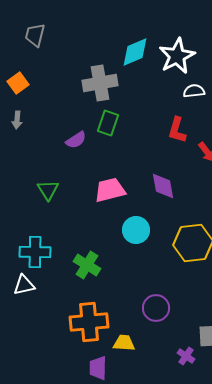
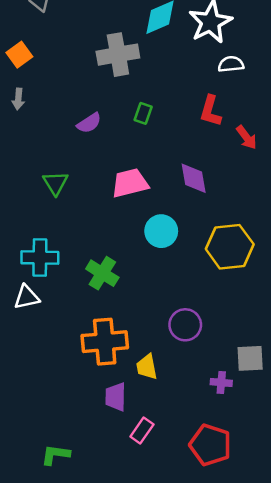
green rectangle: (108, 123) -> (143, 113), moved, size x0.7
yellow trapezoid: (124, 343) -> (147, 367), turned -105
purple cross: (186, 356) -> (221, 382), turned -30

